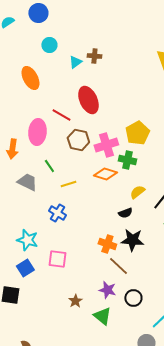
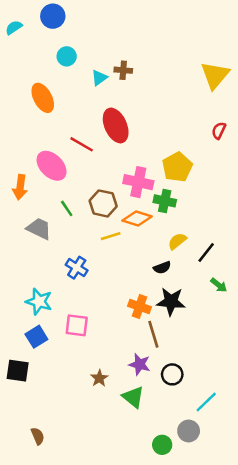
pink ellipse: (37, 132) -> (52, 166), turned -50
brown hexagon: (78, 140) -> (103, 203), moved
pink cross: (106, 145) -> (138, 182), turned 30
yellow line: (68, 184) -> (111, 236), moved
brown line: (118, 266) -> (153, 334), turned 30

